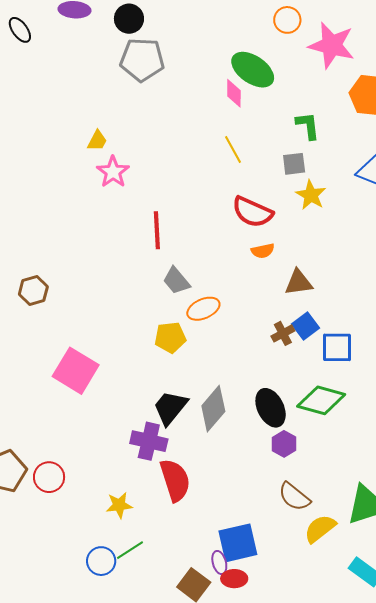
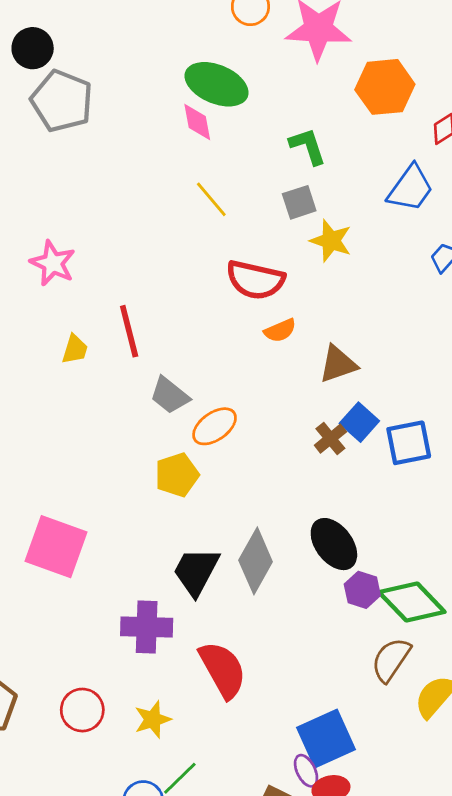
gray pentagon: (142, 60) -> (62, 101), turned 30
yellow trapezoid: (97, 141) -> (75, 349), moved
green diamond: (321, 400) -> (412, 602), moved, turned 42
purple cross: (149, 441) -> (147, 627), moved
red circle: (49, 477) -> (82, 710), moved
brown semicircle: (294, 497) -> (391, 660), turned 96

